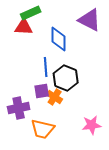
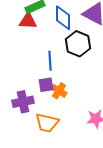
blue diamond: (59, 39) -> (63, 18), moved
black hexagon: (66, 78) -> (78, 44), moved

